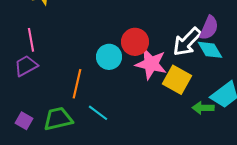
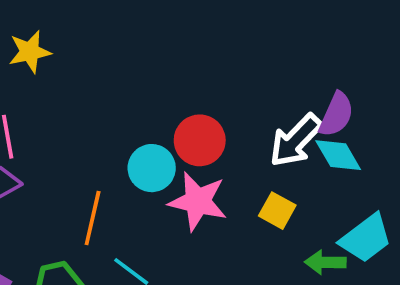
pink star: (151, 64) -> (198, 201), moved
yellow square: (177, 80) -> (277, 211), size x0.7

